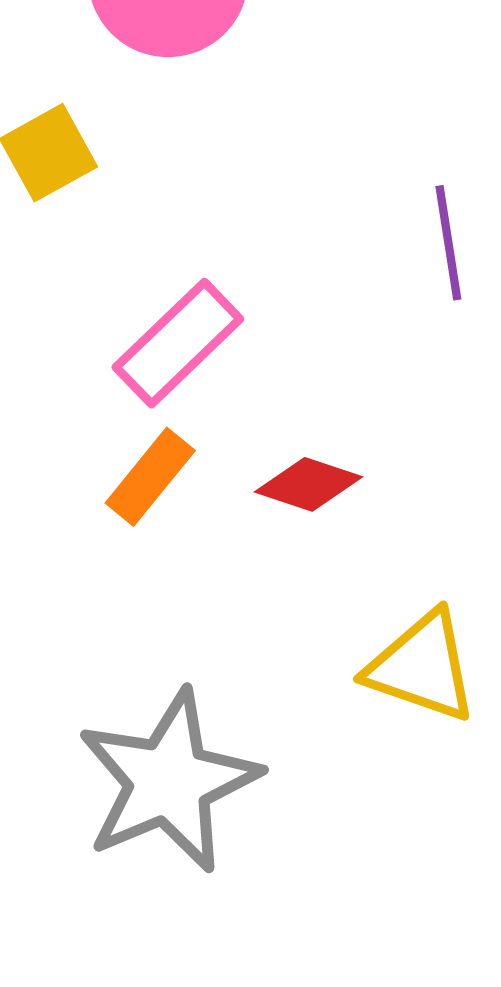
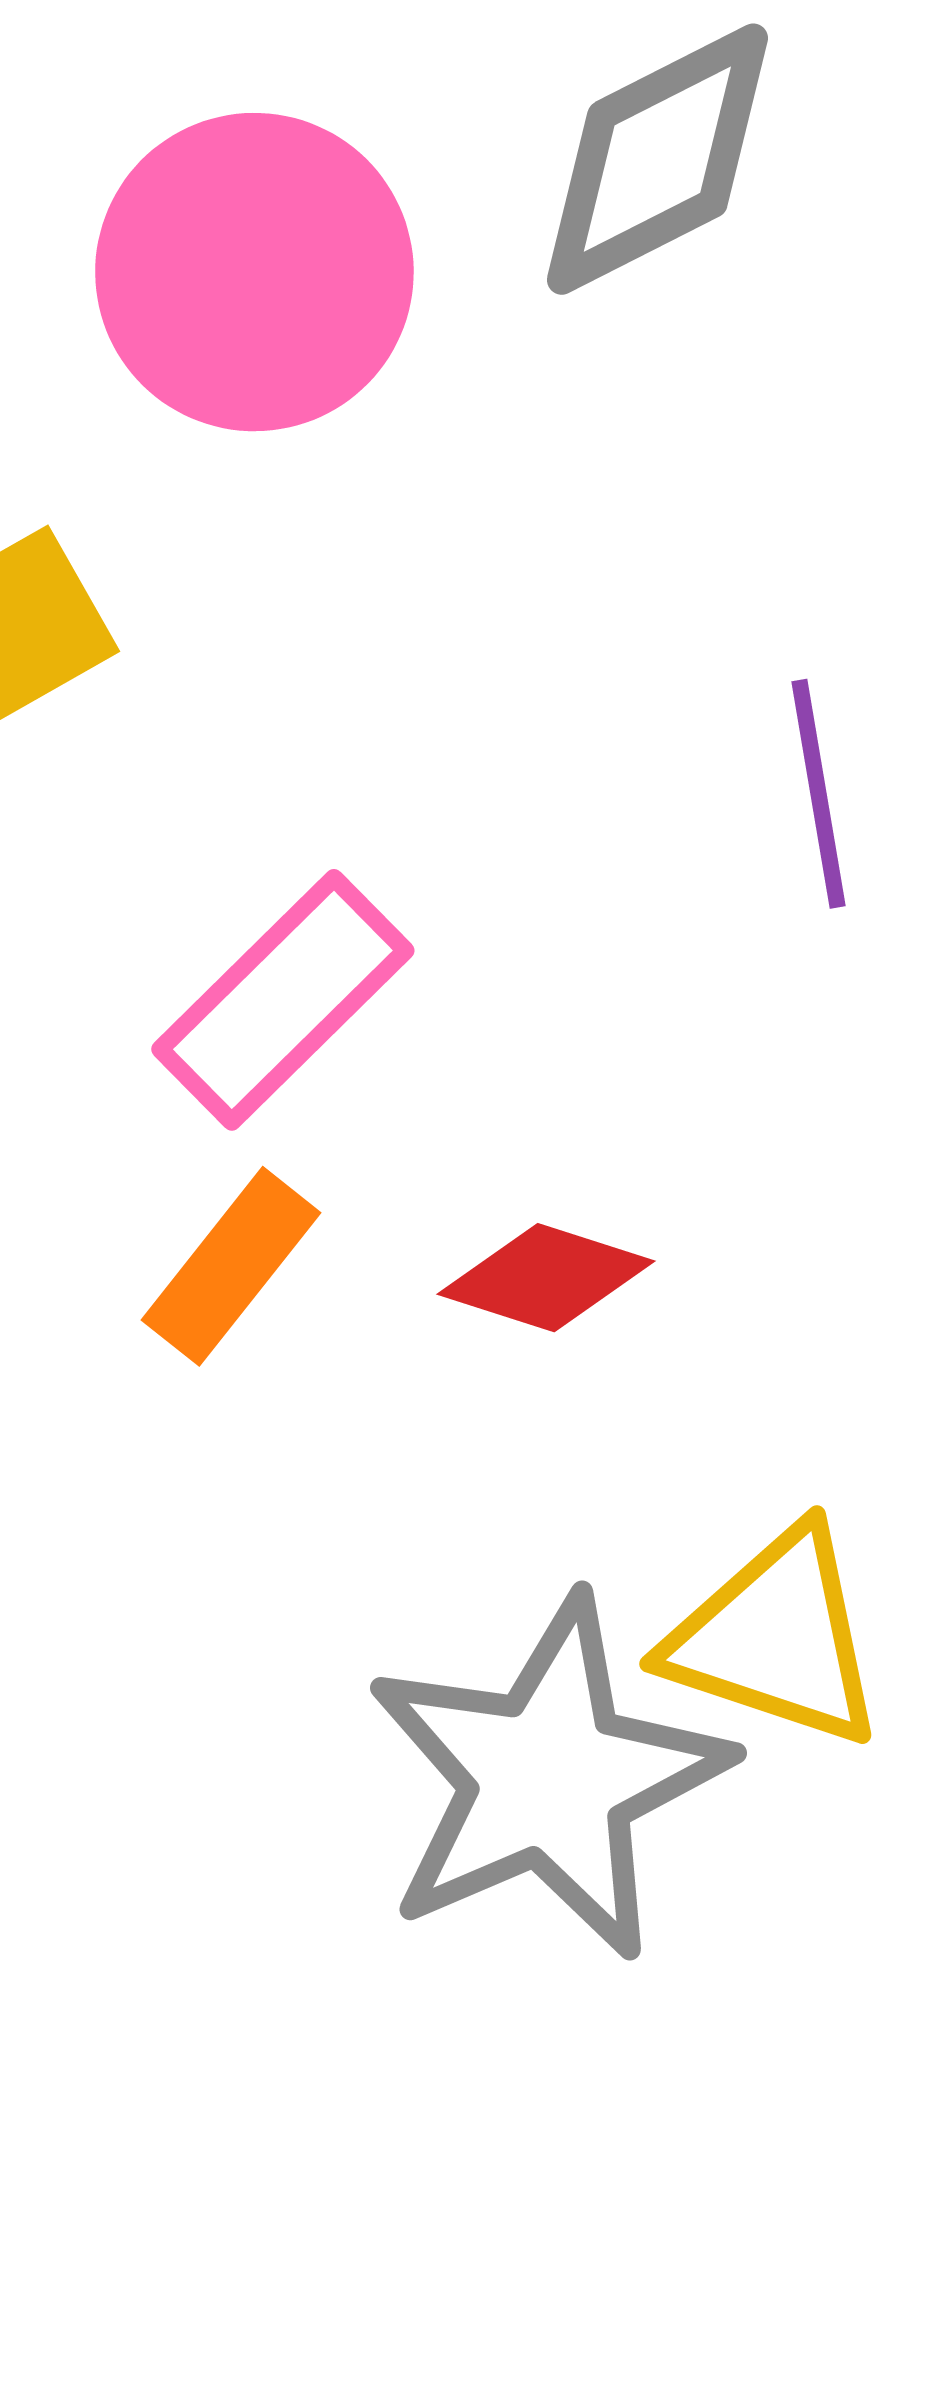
gray star: (169, 781) -> (548, 1778), moved

